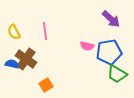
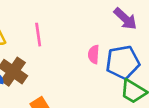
pink semicircle: (87, 46) -> (94, 54), turned 80

